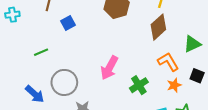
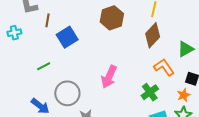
blue square: (68, 23) -> (67, 37), size x1.5
green cross: (139, 85) -> (150, 92), moved
orange star: (174, 85) -> (184, 95), moved

